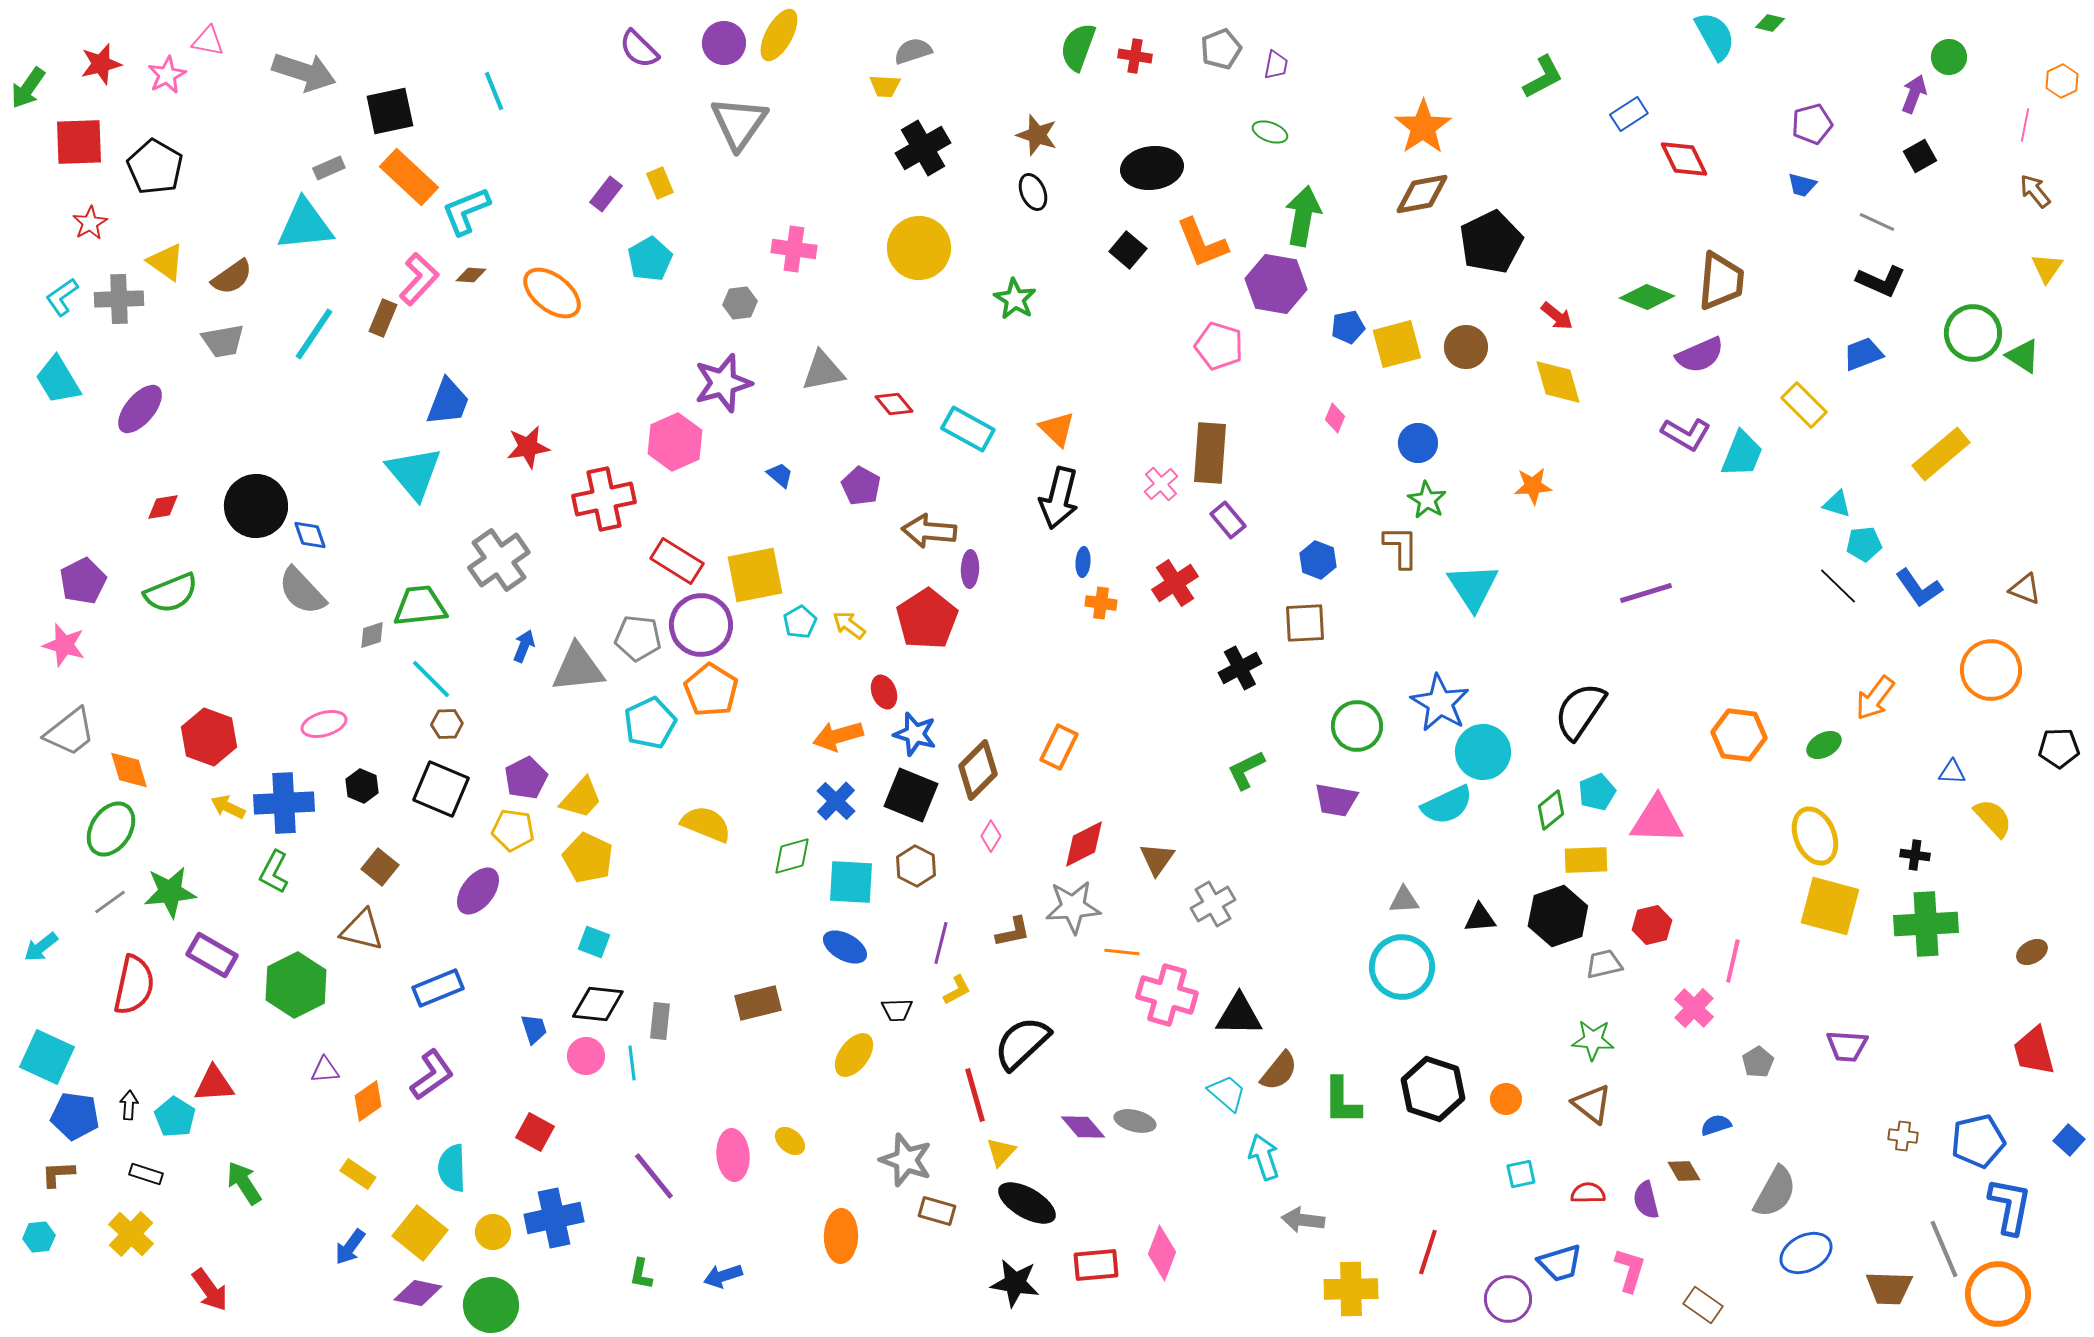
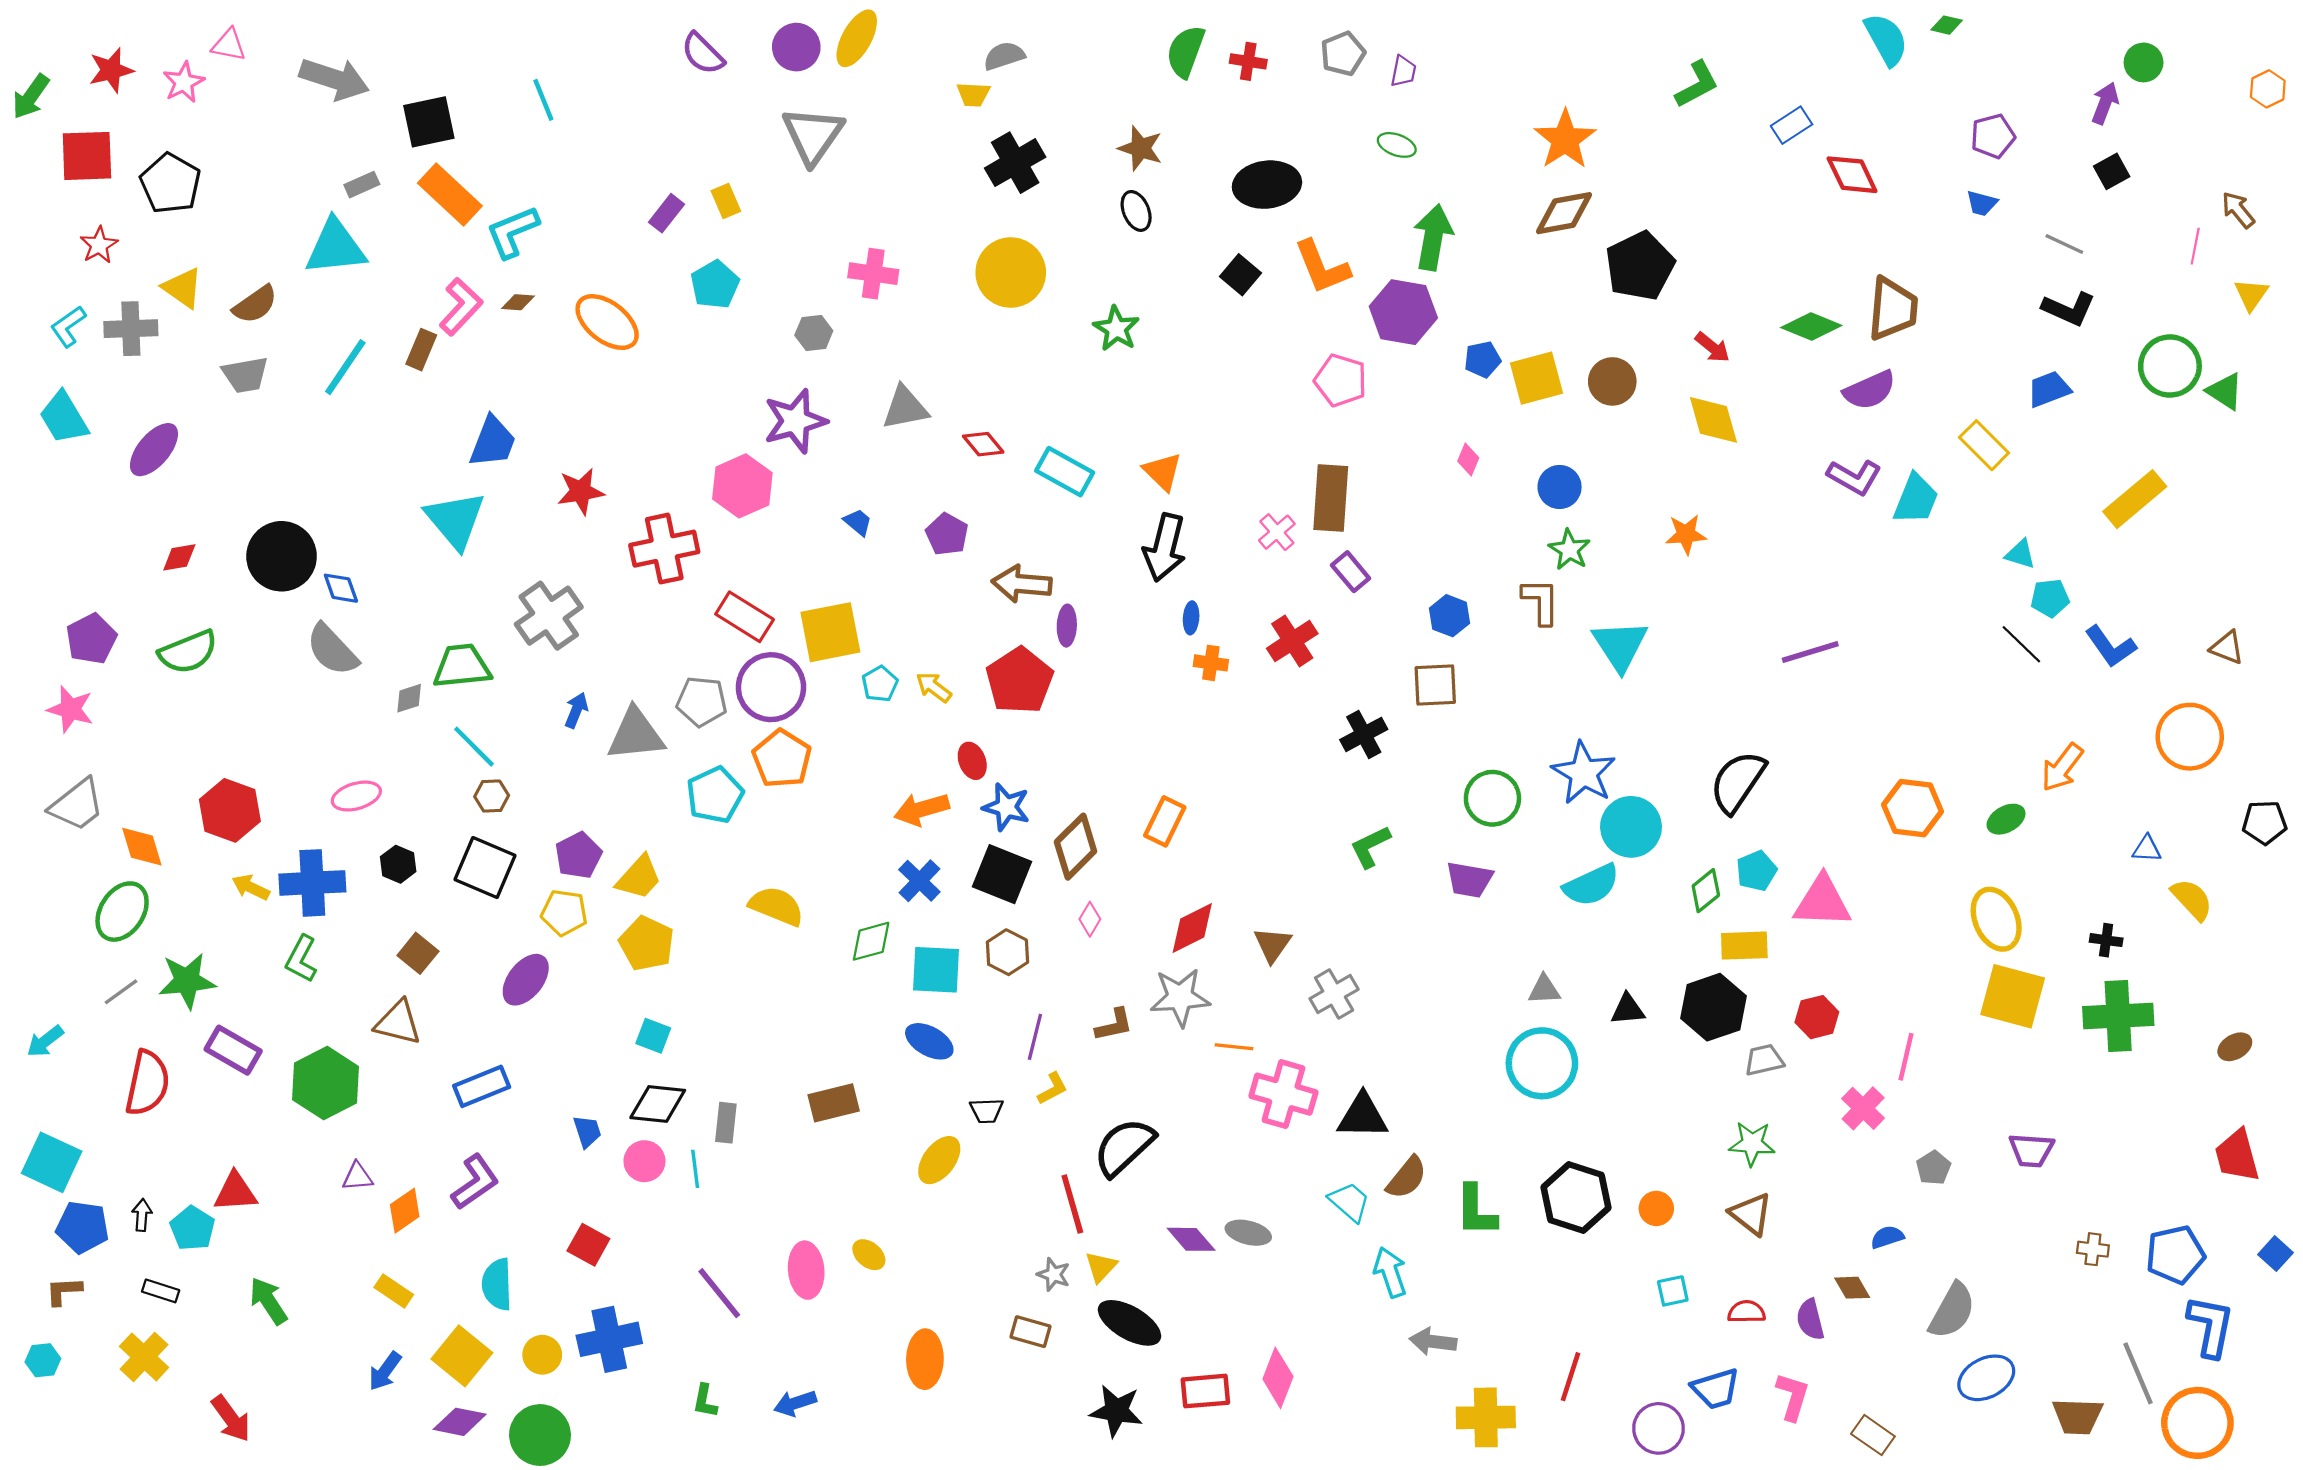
pink line: (2025, 125) -> (2195, 246), moved
gray star: (906, 1160) -> (1054, 1274), moved, size x0.6

